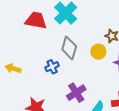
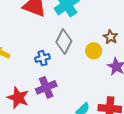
purple cross: (76, 93) -> (46, 87), moved

